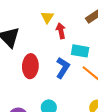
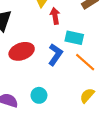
red ellipse: (30, 66) -> (22, 51), turned 65

